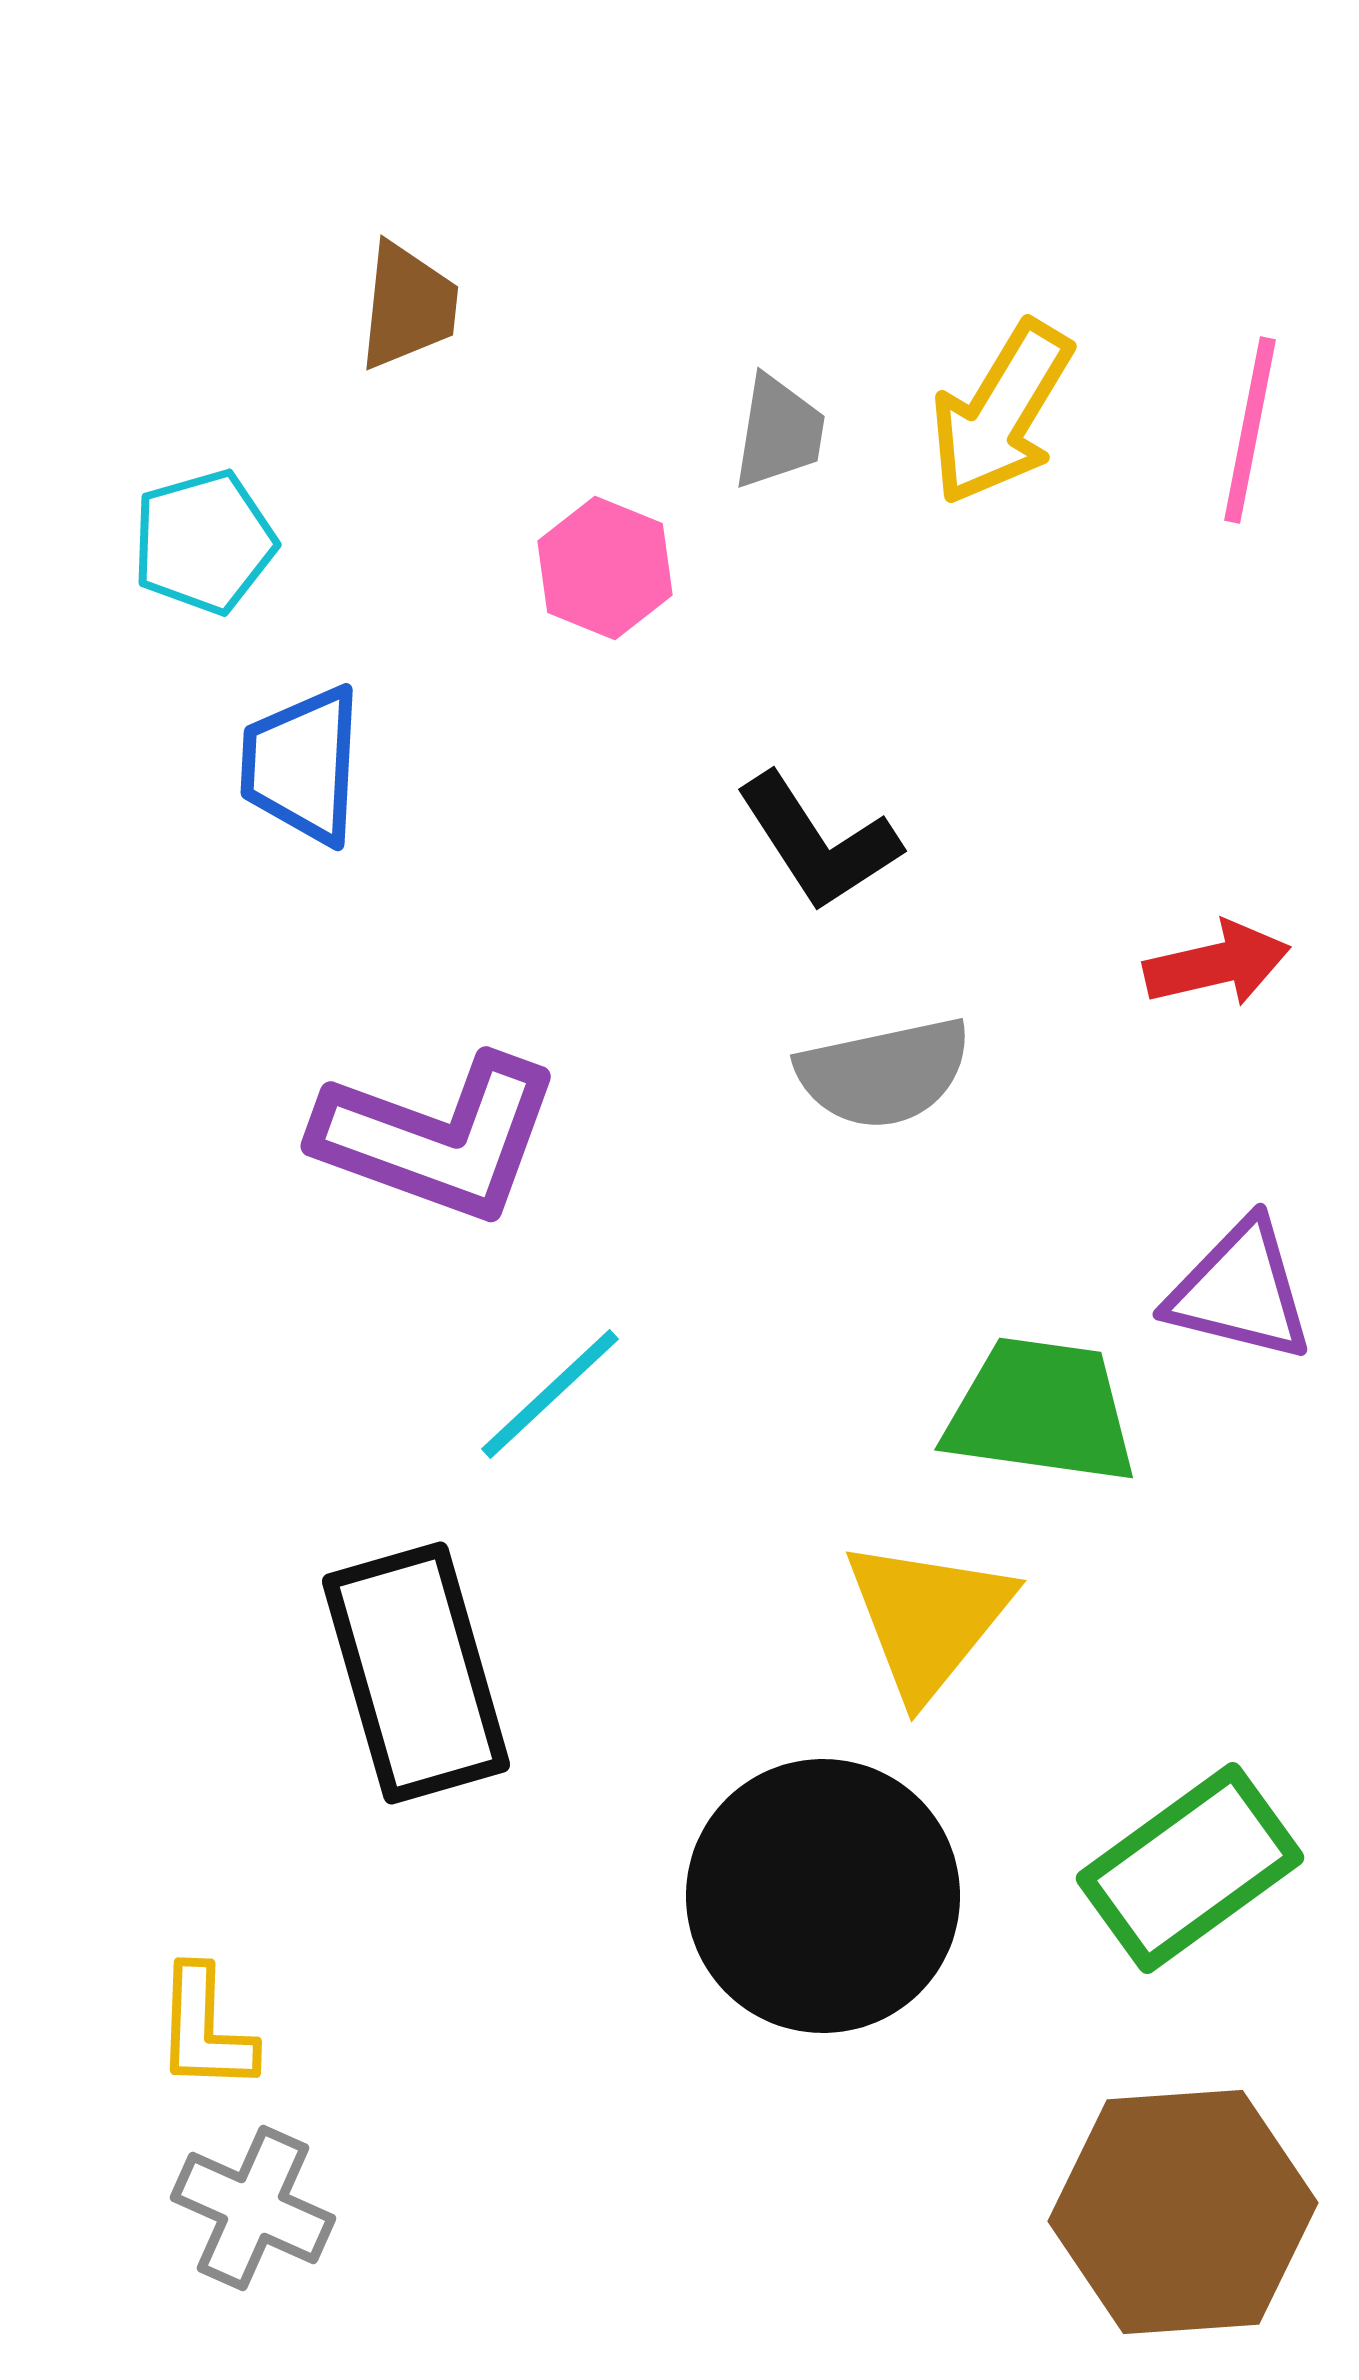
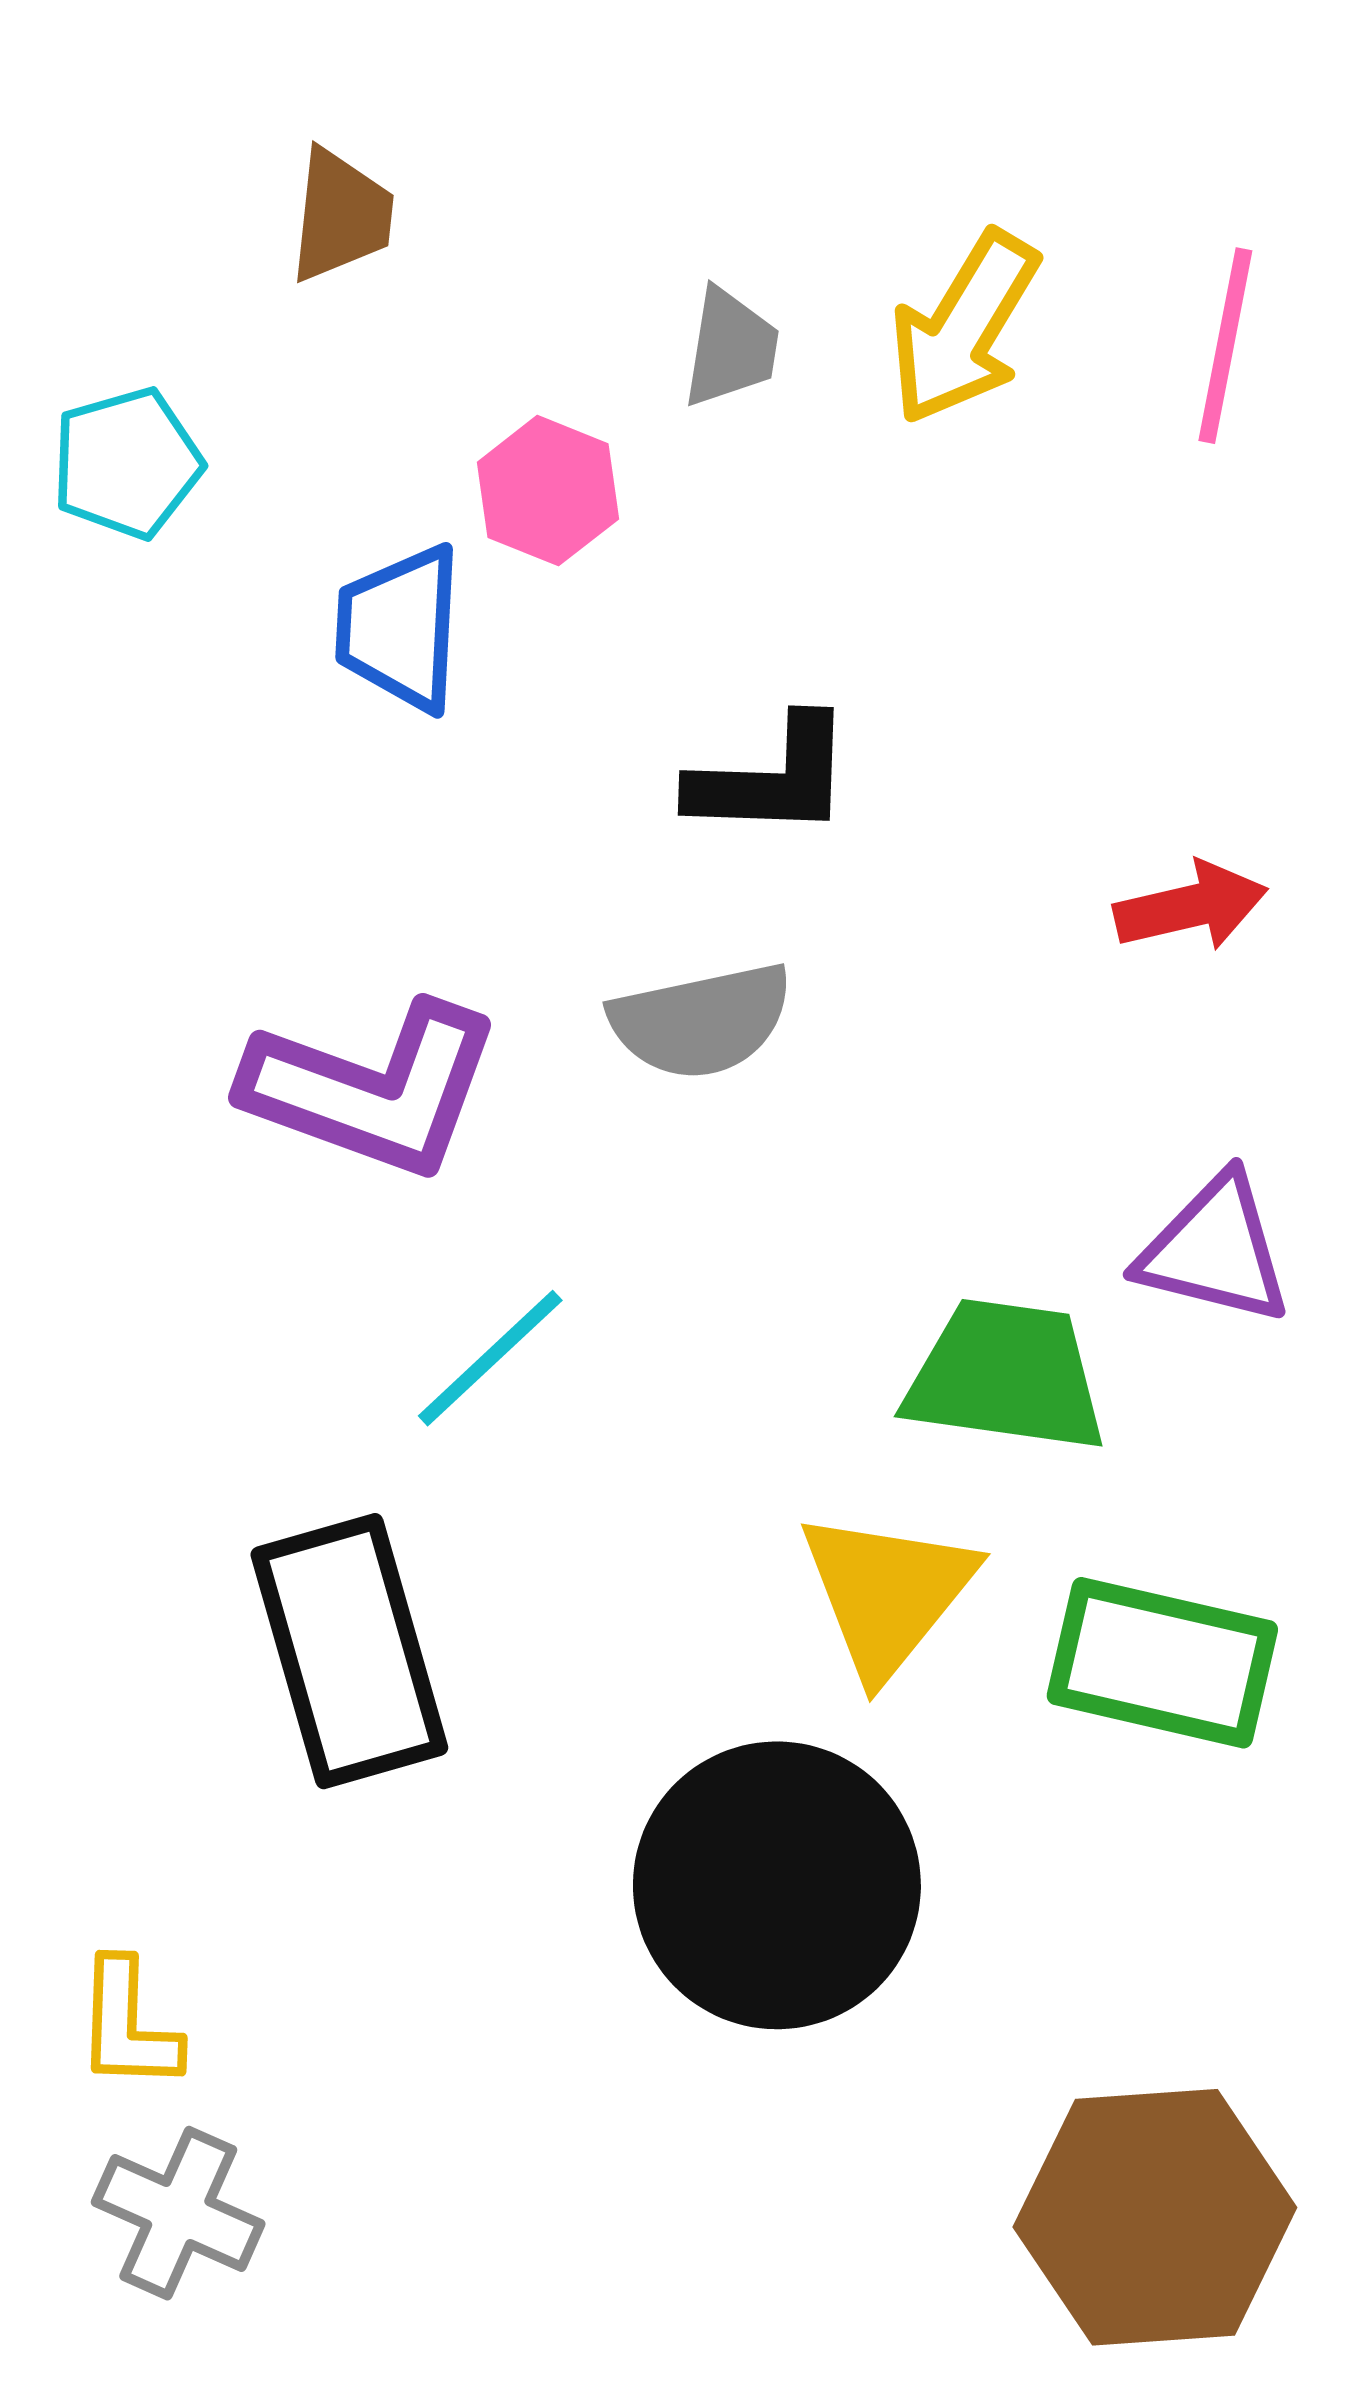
blue trapezoid: (302, 765) -> (400, 628), moved
black L-shape: (818, 842) -> (772, 778), turned -55
gray semicircle: (884, 1073) -> (701, 1021), moved
green rectangle: (1190, 1868) -> (1162, 1663), moved, turned 49

